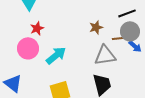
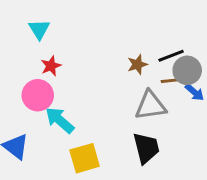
black line: (127, 13) -> (171, 56), moved
cyan arrow: (56, 55) -> (60, 120), moved, turned -100

